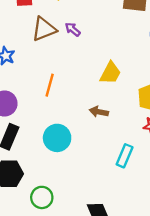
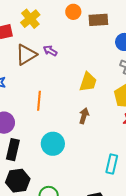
brown arrow: (99, 112) -> (84, 116), turned 105
cyan rectangle: (125, 156) -> (112, 164), moved

